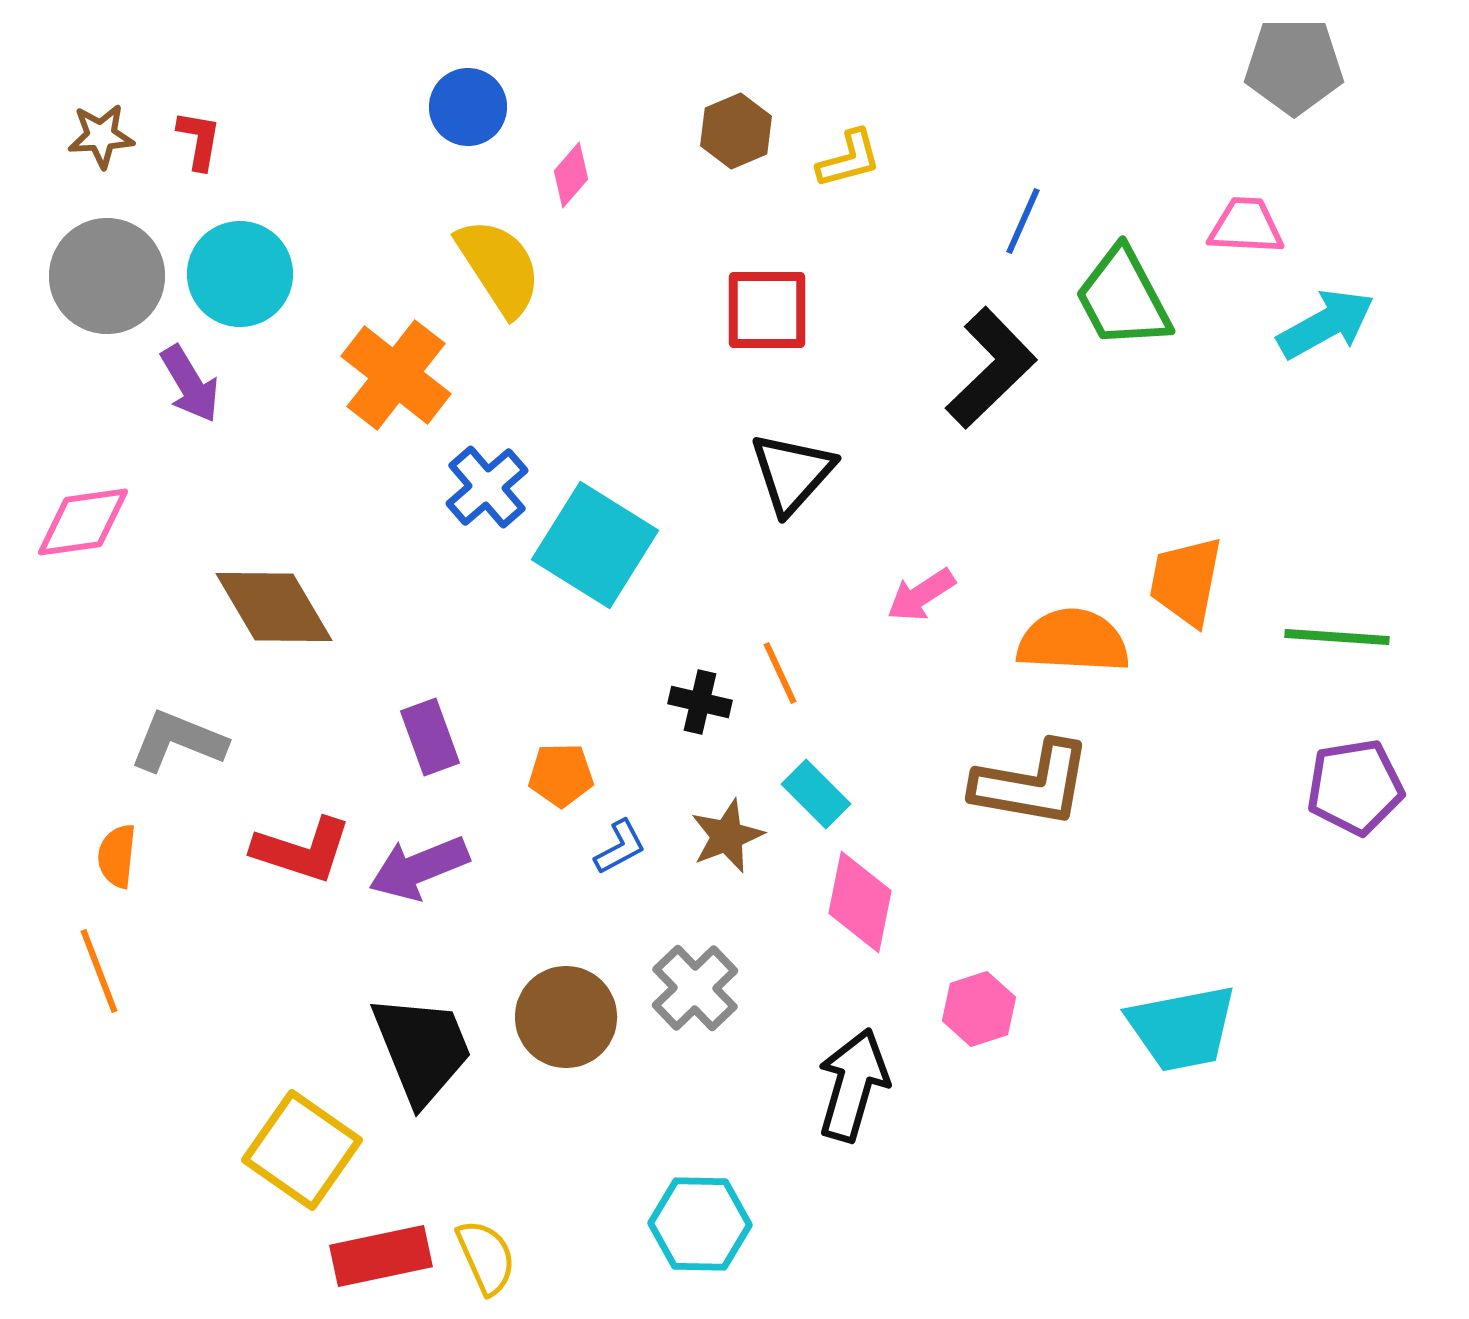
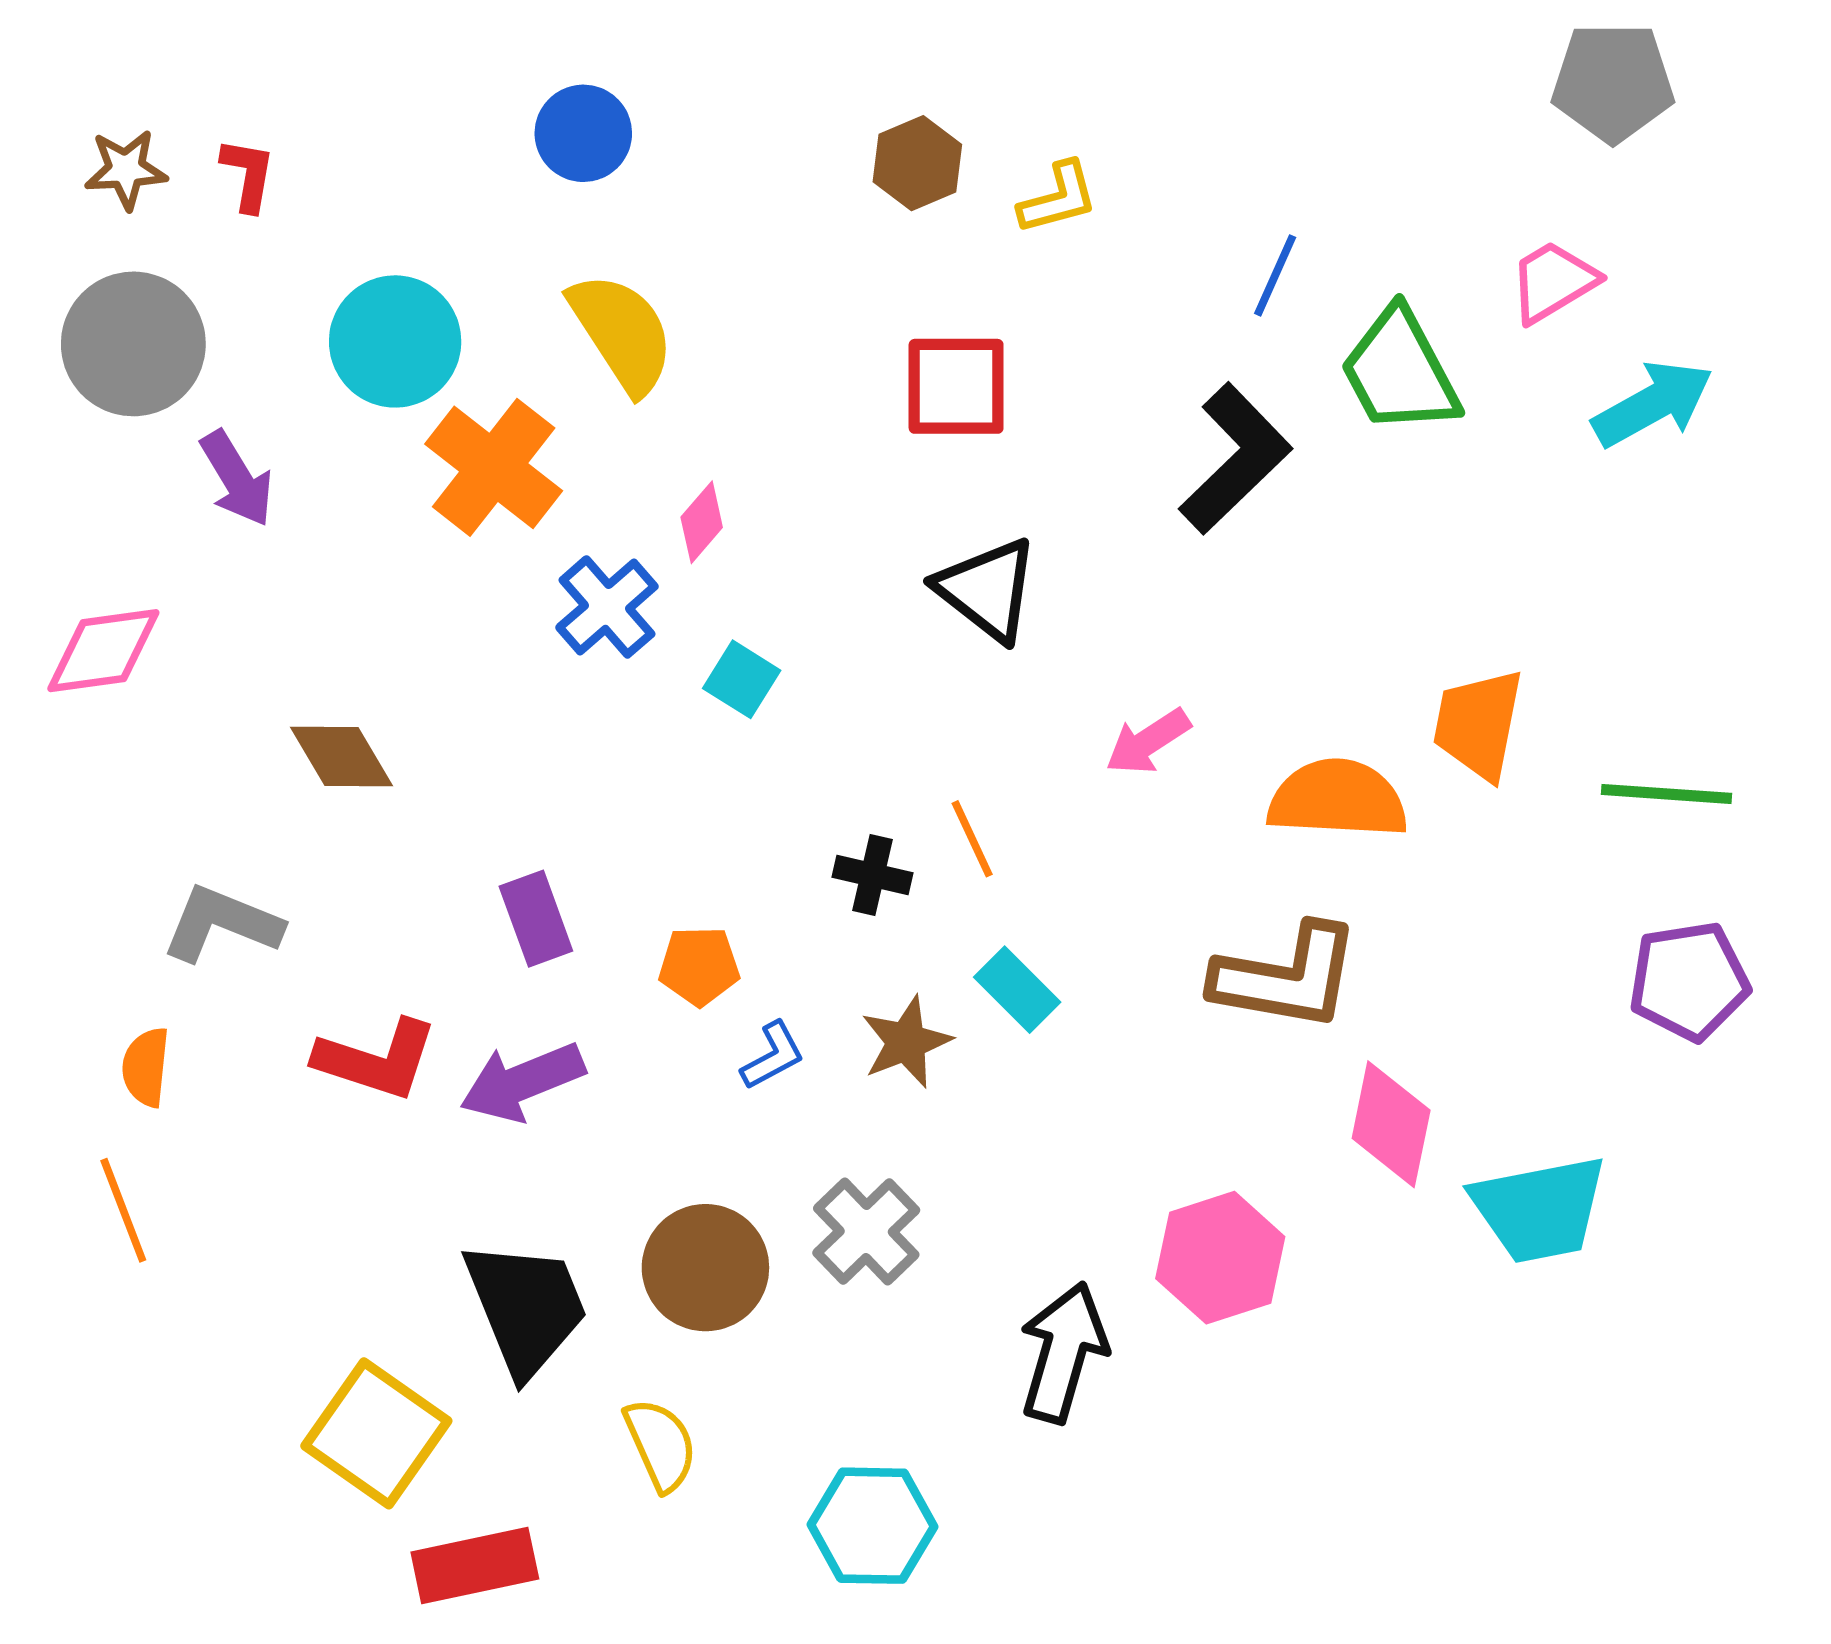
pink diamond: (571, 175) -> (702, 522), moved
pink trapezoid: (1246, 226) -> (1553, 282), turned -34
cyan circle: (240, 274) -> (395, 341), moved
black triangle: (792, 473) -> (987, 590), turned -34
cyan square: (595, 545) -> (742, 679), size x0.5
brown diamond: (274, 607) -> (341, 757), size x0.7
pink diamond: (860, 902) -> (1391, 1124), moved
pink hexagon: (979, 1009) -> (1220, 1258), size x1.4
cyan trapezoid: (1182, 1028) -> (1539, 1209), moved
yellow semicircle: (486, 1257) -> (661, 1445), moved

